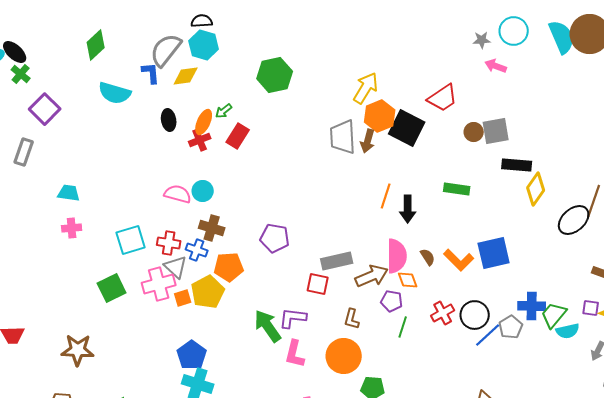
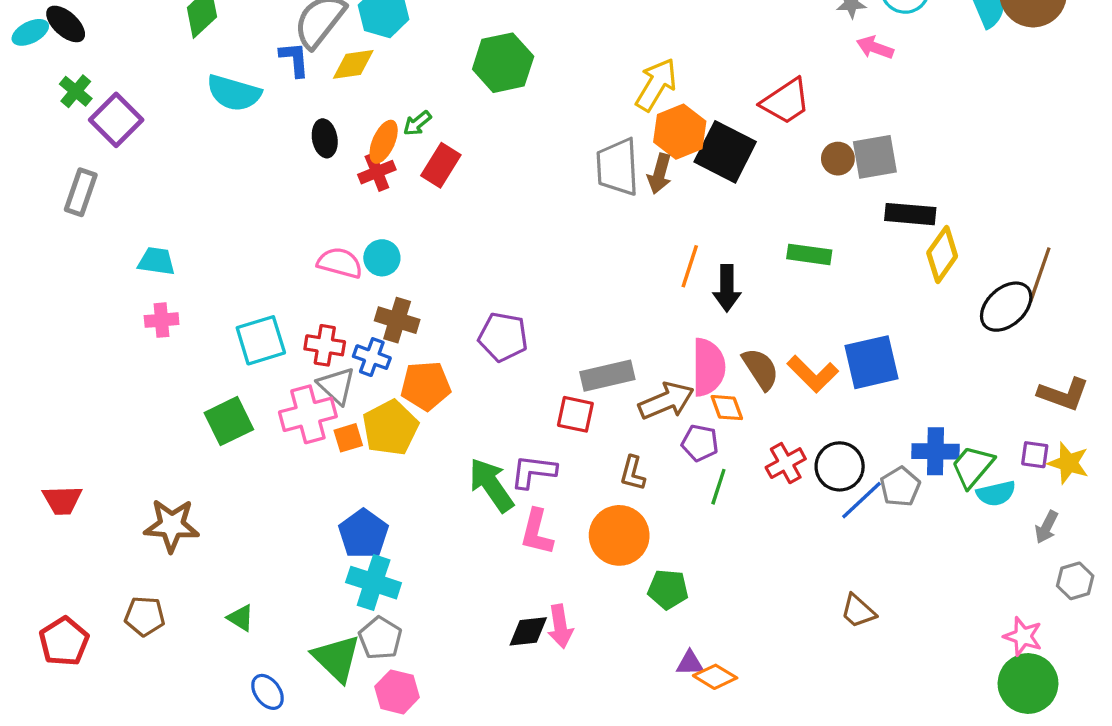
green cross: (21, 74) -> (76, 91), moved
brown semicircle: (428, 257) -> (760, 369), size x1.5

